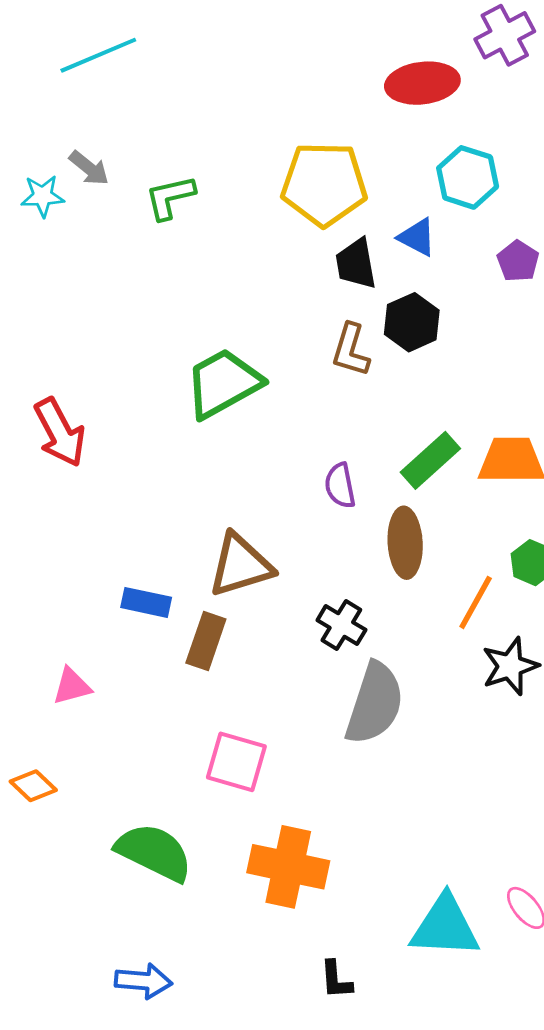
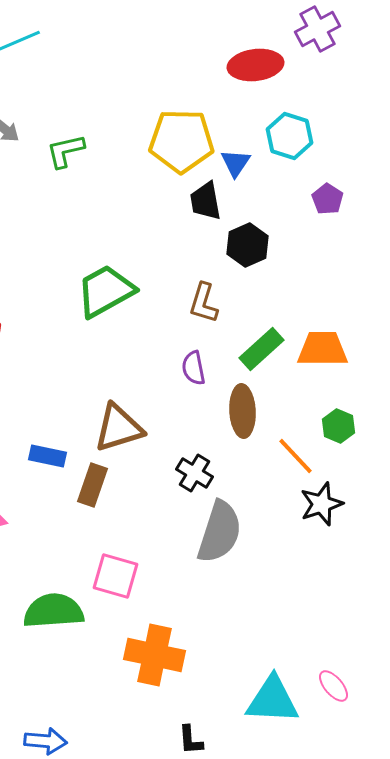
blue triangle: (417, 237) -> (236, 163), moved, turned 36
brown L-shape: (351, 350) -> (204, 303), moved
orange line: (476, 602) -> (296, 456), turned -72
green semicircle: (154, 852) -> (54, 611), moved, turned -30

